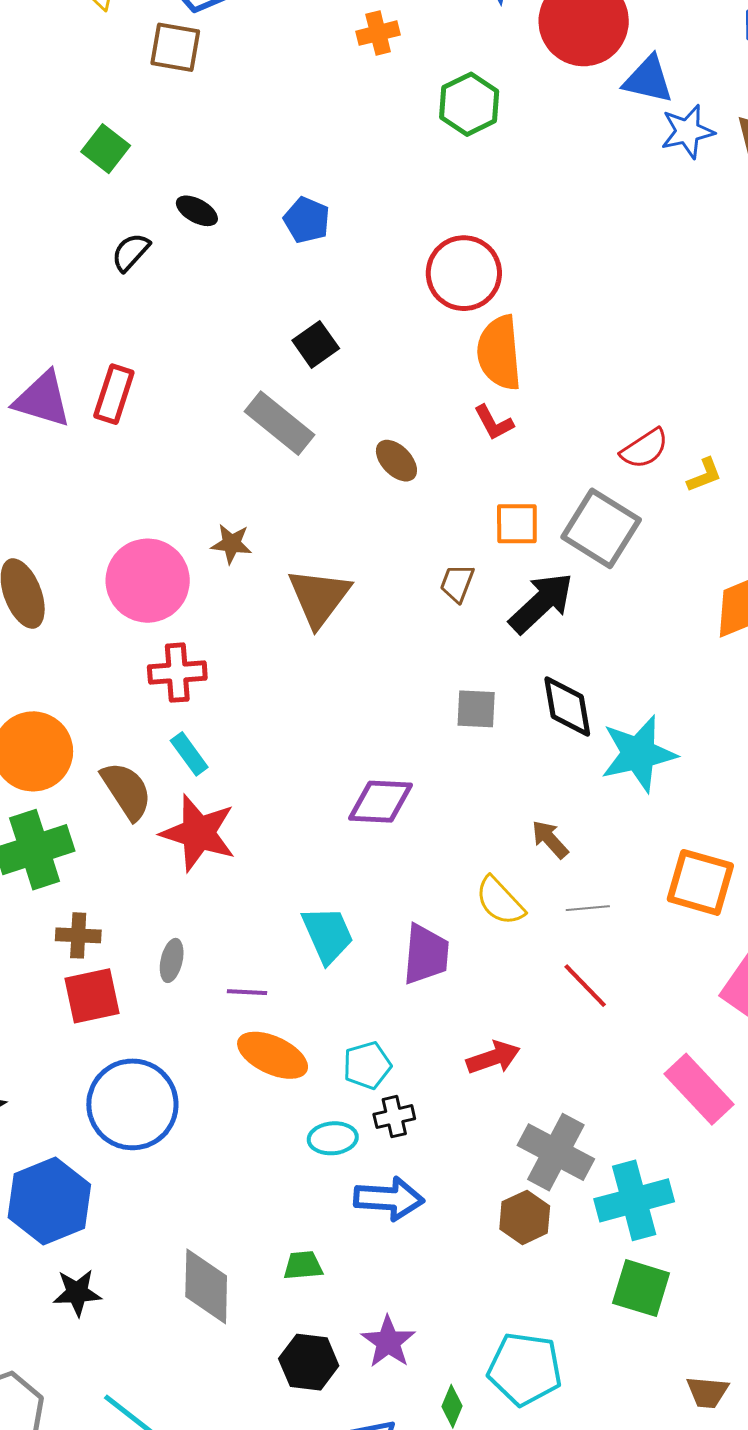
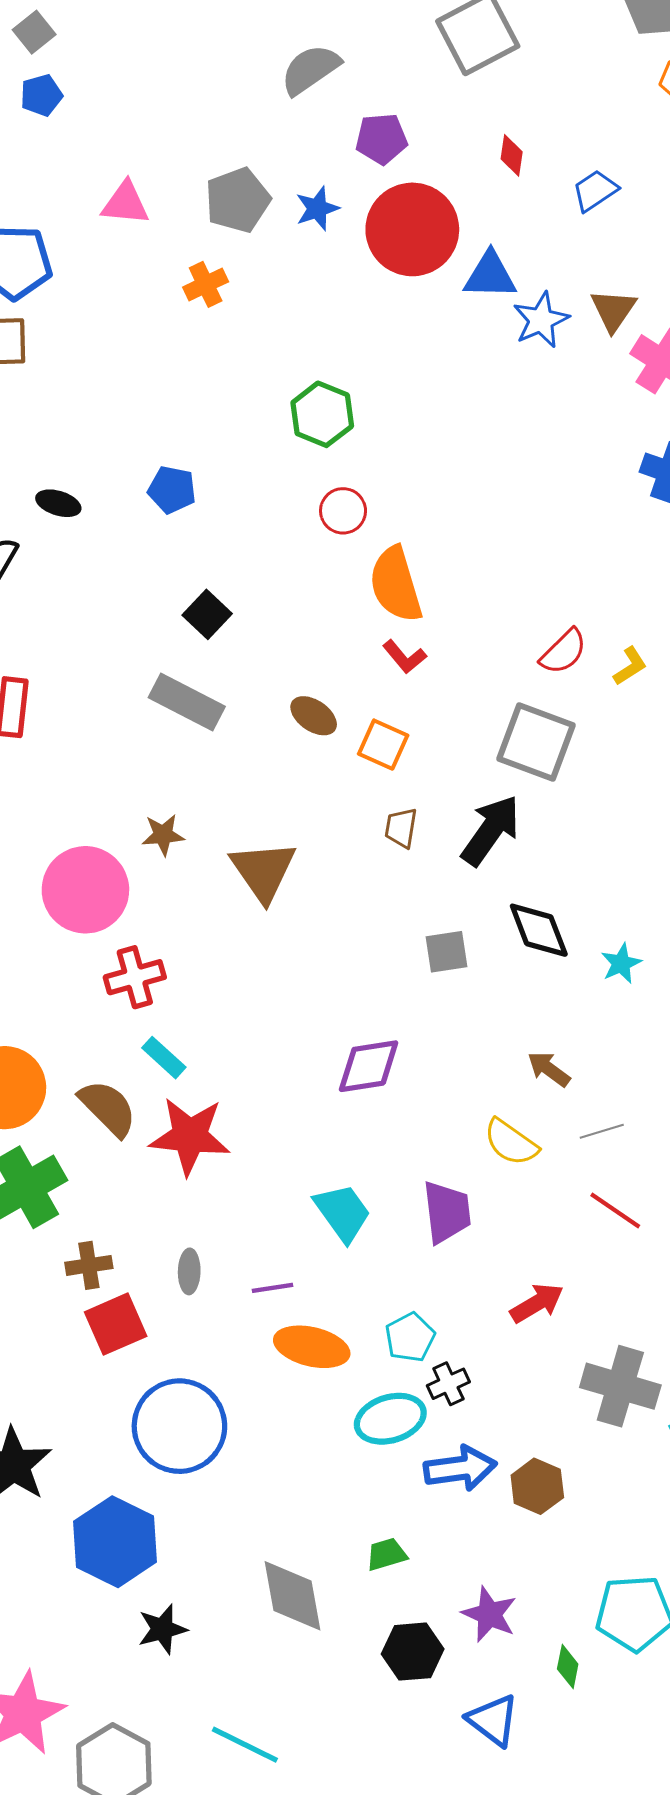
green hexagon: (469, 104) -> (322, 414), moved
red circle: (464, 273) -> (343, 511), size x0.6
orange square: (517, 524) -> (383, 745), moved, turned 36
cyan star: (638, 754) -> (621, 963), size x0.5
cyan ellipse: (333, 1138) -> (390, 1419), size x1.4
brown hexagon: (525, 1217) -> (537, 1486), moved

